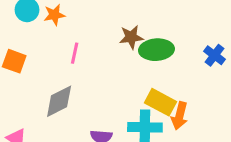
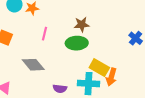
green ellipse: (156, 50) -> (77, 43), moved
gray diamond: (59, 101) -> (33, 65), turned 75

